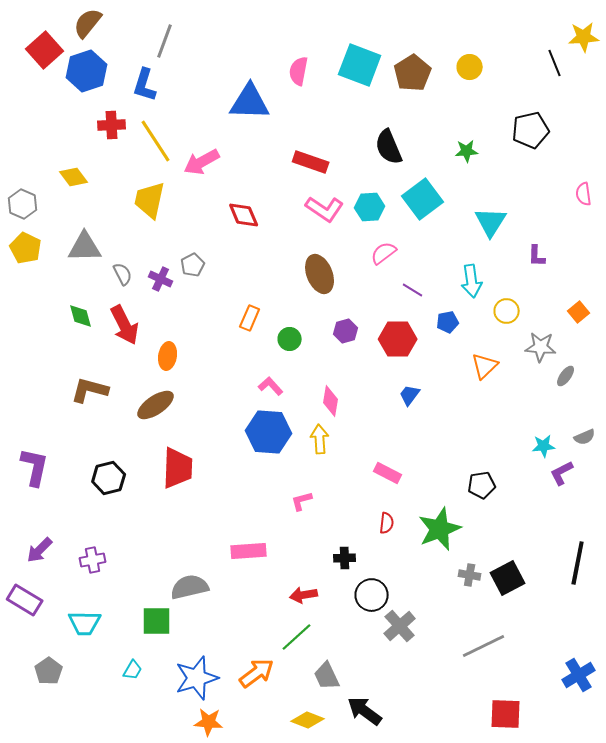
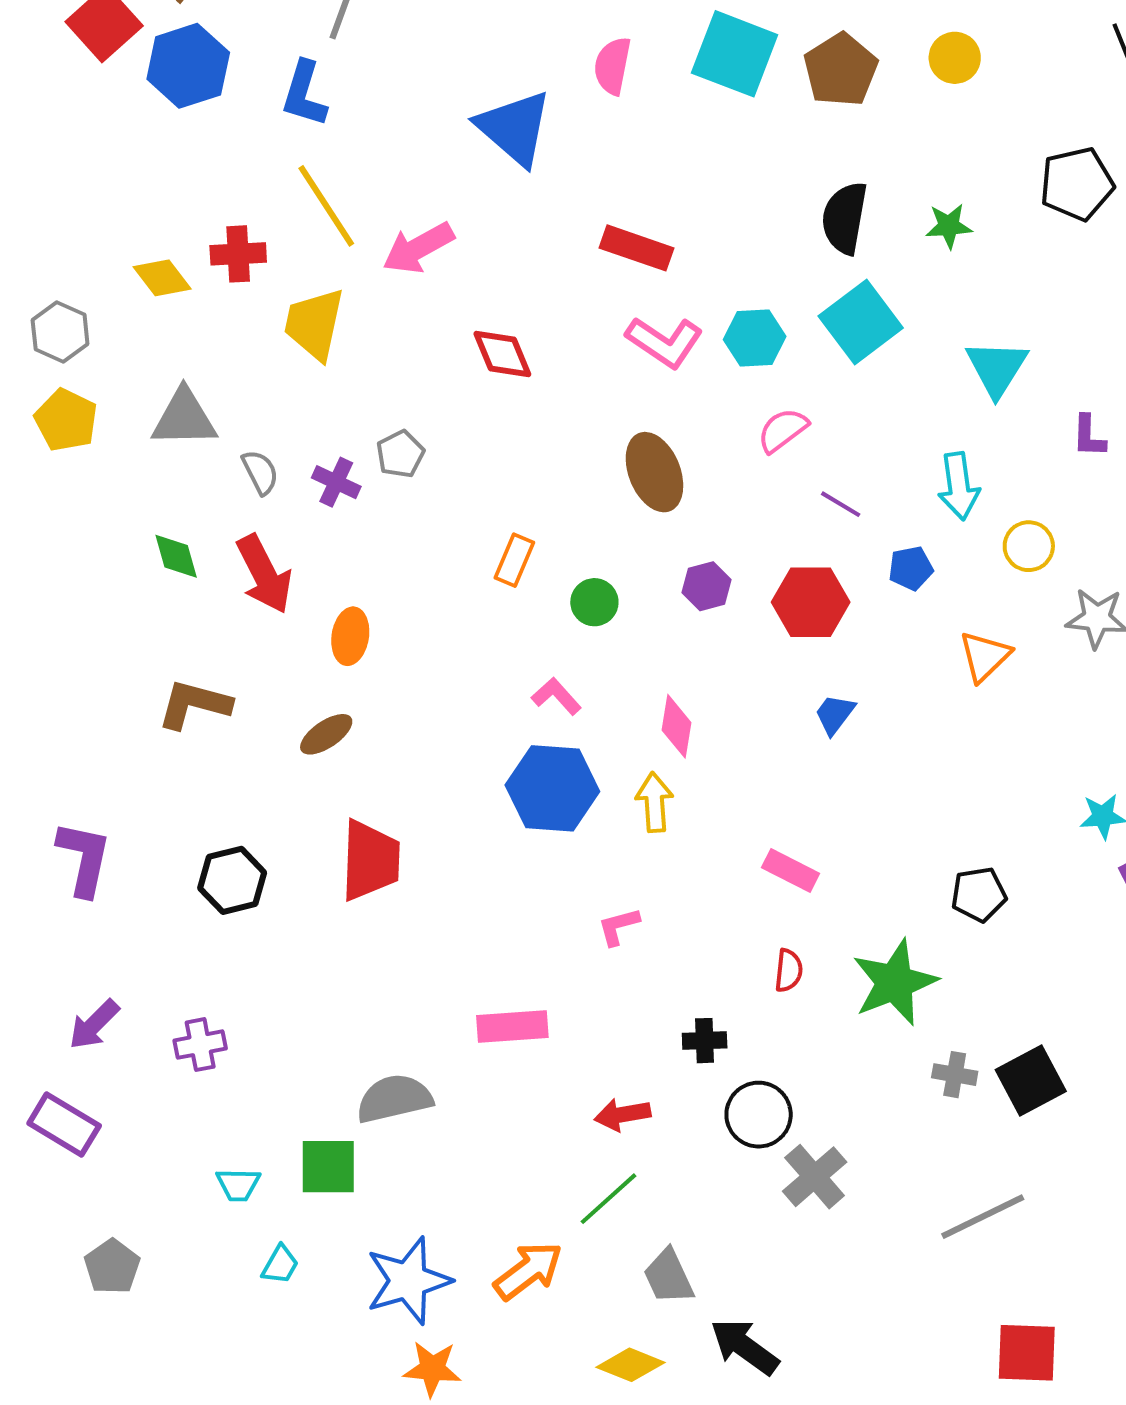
blue triangle: (250, 102) -> (514, 128), turned 39
red cross: (112, 125) -> (238, 254), moved
black semicircle: (389, 147) -> (845, 218), moved, turned 33
brown ellipse: (156, 405) -> (326, 734), size x0.7
cyan trapezoid: (85, 623) -> (238, 1185), moved, size x0.7

